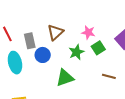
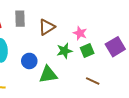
gray rectangle: (30, 41) -> (20, 19), moved
blue circle: (43, 55) -> (29, 61), moved

